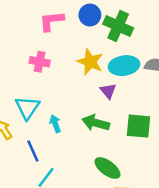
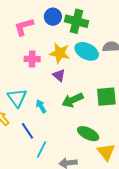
pink cross: (40, 62) -> (32, 59), moved
cyan ellipse: (124, 66) -> (87, 51), turned 45
purple triangle: (108, 91) -> (59, 75), moved
green arrow: (96, 123) -> (73, 100), turned -30

